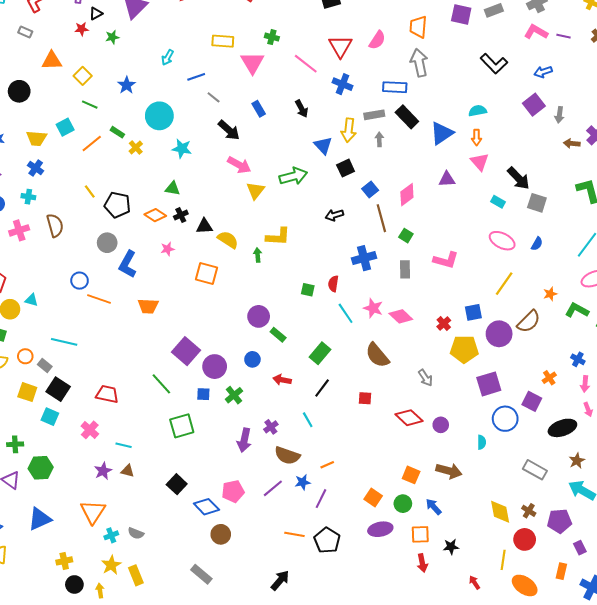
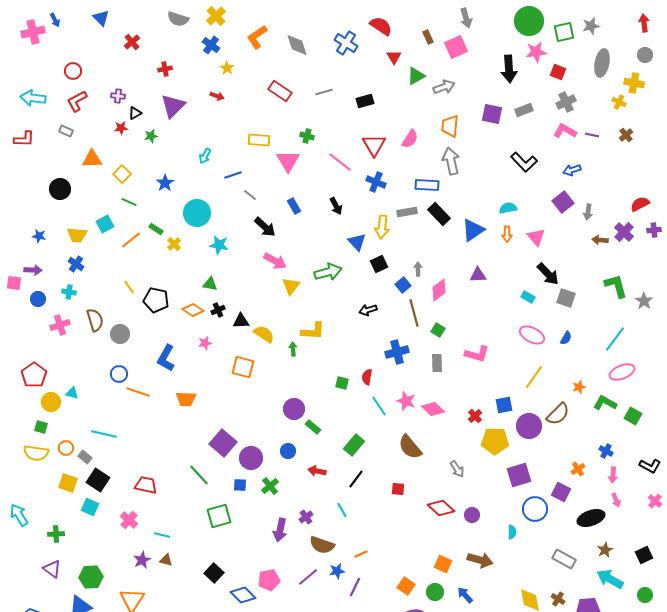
gray arrow: (379, 139) -> (418, 269), moved
pink triangle: (480, 162) -> (536, 237), moved
gray circle: (107, 243) -> (120, 334), moved
green hexagon: (41, 468) -> (91, 577), moved

